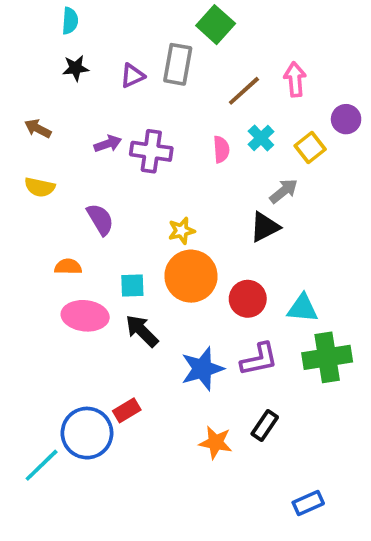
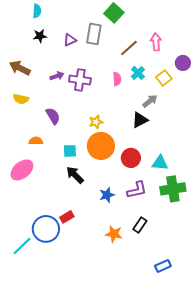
brown arrow: (38, 129) -> (20, 68), size x1.5
pink ellipse: (85, 316) -> (22, 170), moved, turned -45
blue star: (202, 369) -> (107, 195), size x0.7

